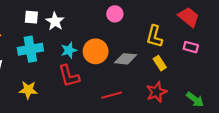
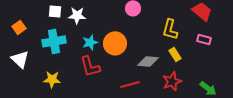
white star: (55, 21) -> (77, 15), turned -30
gray diamond: (126, 59) -> (148, 61), moved

